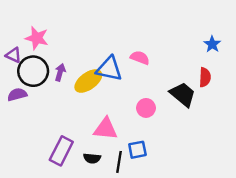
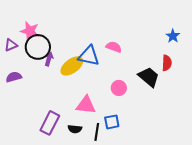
purple triangle: (13, 55) -> (11, 45), turned -48
black circle: (33, 71) -> (38, 47), moved

